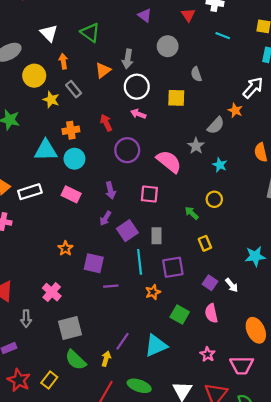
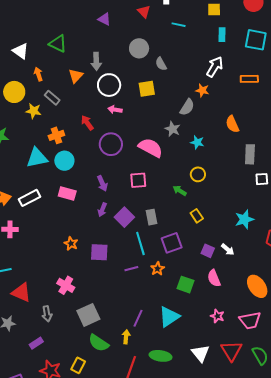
gray circle: (168, 46) -> (139, 48), moved
purple line: (111, 286) -> (131, 269), moved

